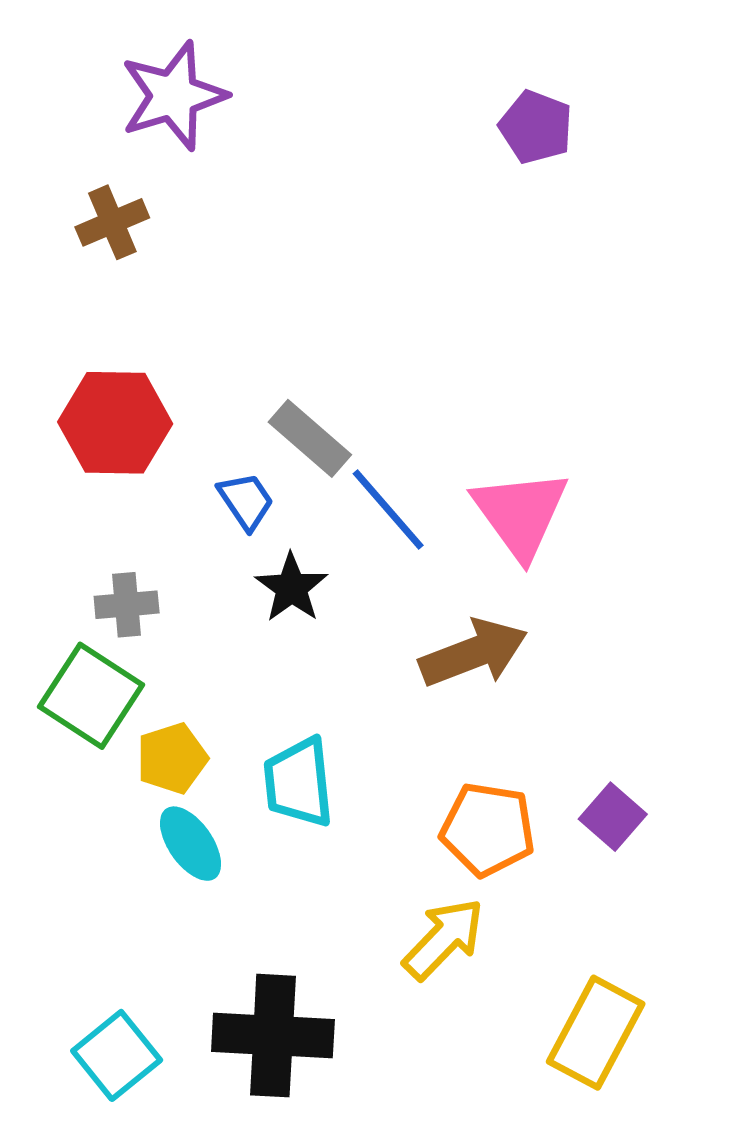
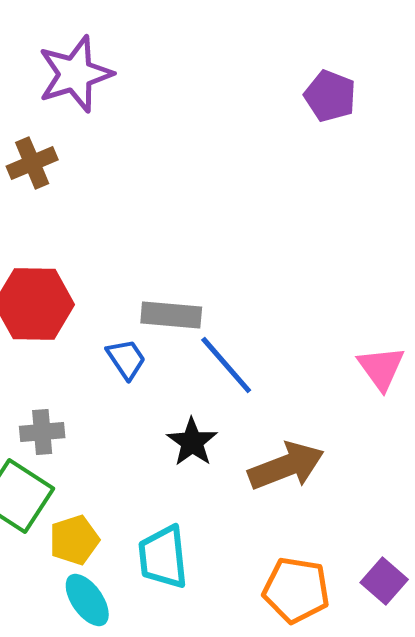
gray rectangle: (310, 438) -> (171, 315), turned -36
pink triangle: (520, 514) -> (381, 368), moved, size x0.7
black star: (291, 588) -> (192, 442), moved

